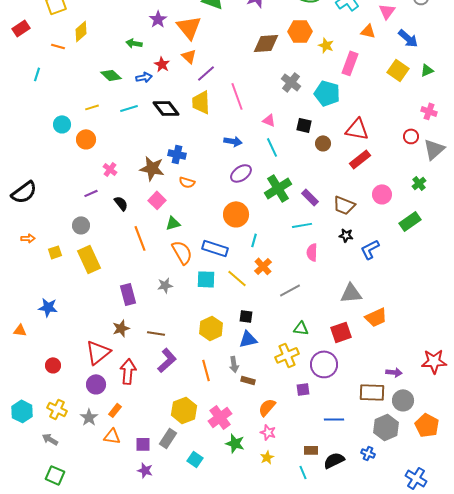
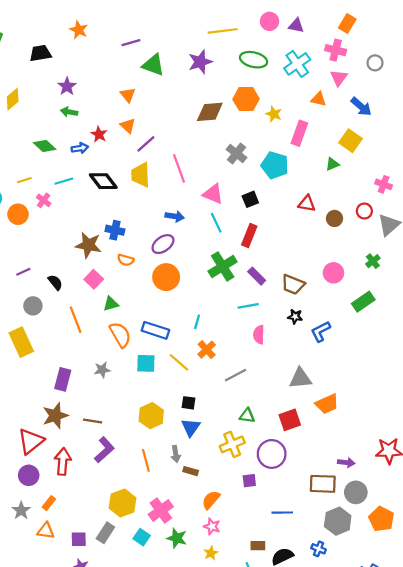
purple star: (158, 19) -> (67, 86), moved
orange triangle: (189, 27) -> (128, 95), size x0.6
green triangle: (427, 70) -> (332, 164), moved
pink triangle: (269, 120) -> (213, 194), size x1.5
black square: (304, 125) -> (250, 199), turned -35
red triangle: (357, 129) -> (307, 204), size x0.7
brown circle: (323, 143) -> (335, 218), moved
red rectangle: (360, 159) -> (249, 236), moved, turned -30
pink cross: (110, 169) -> (44, 200), moved
purple ellipse: (241, 173) -> (163, 244), moved
orange circle: (236, 214) -> (166, 277), moved
gray circle: (81, 225) -> (33, 306), moved
purple rectangle: (128, 294) -> (63, 379), turned 30
brown star: (121, 328) -> (55, 416), size x1.4
blue triangle: (248, 339) -> (191, 427), turned -42
cyan square: (195, 459) -> (142, 537), moved

